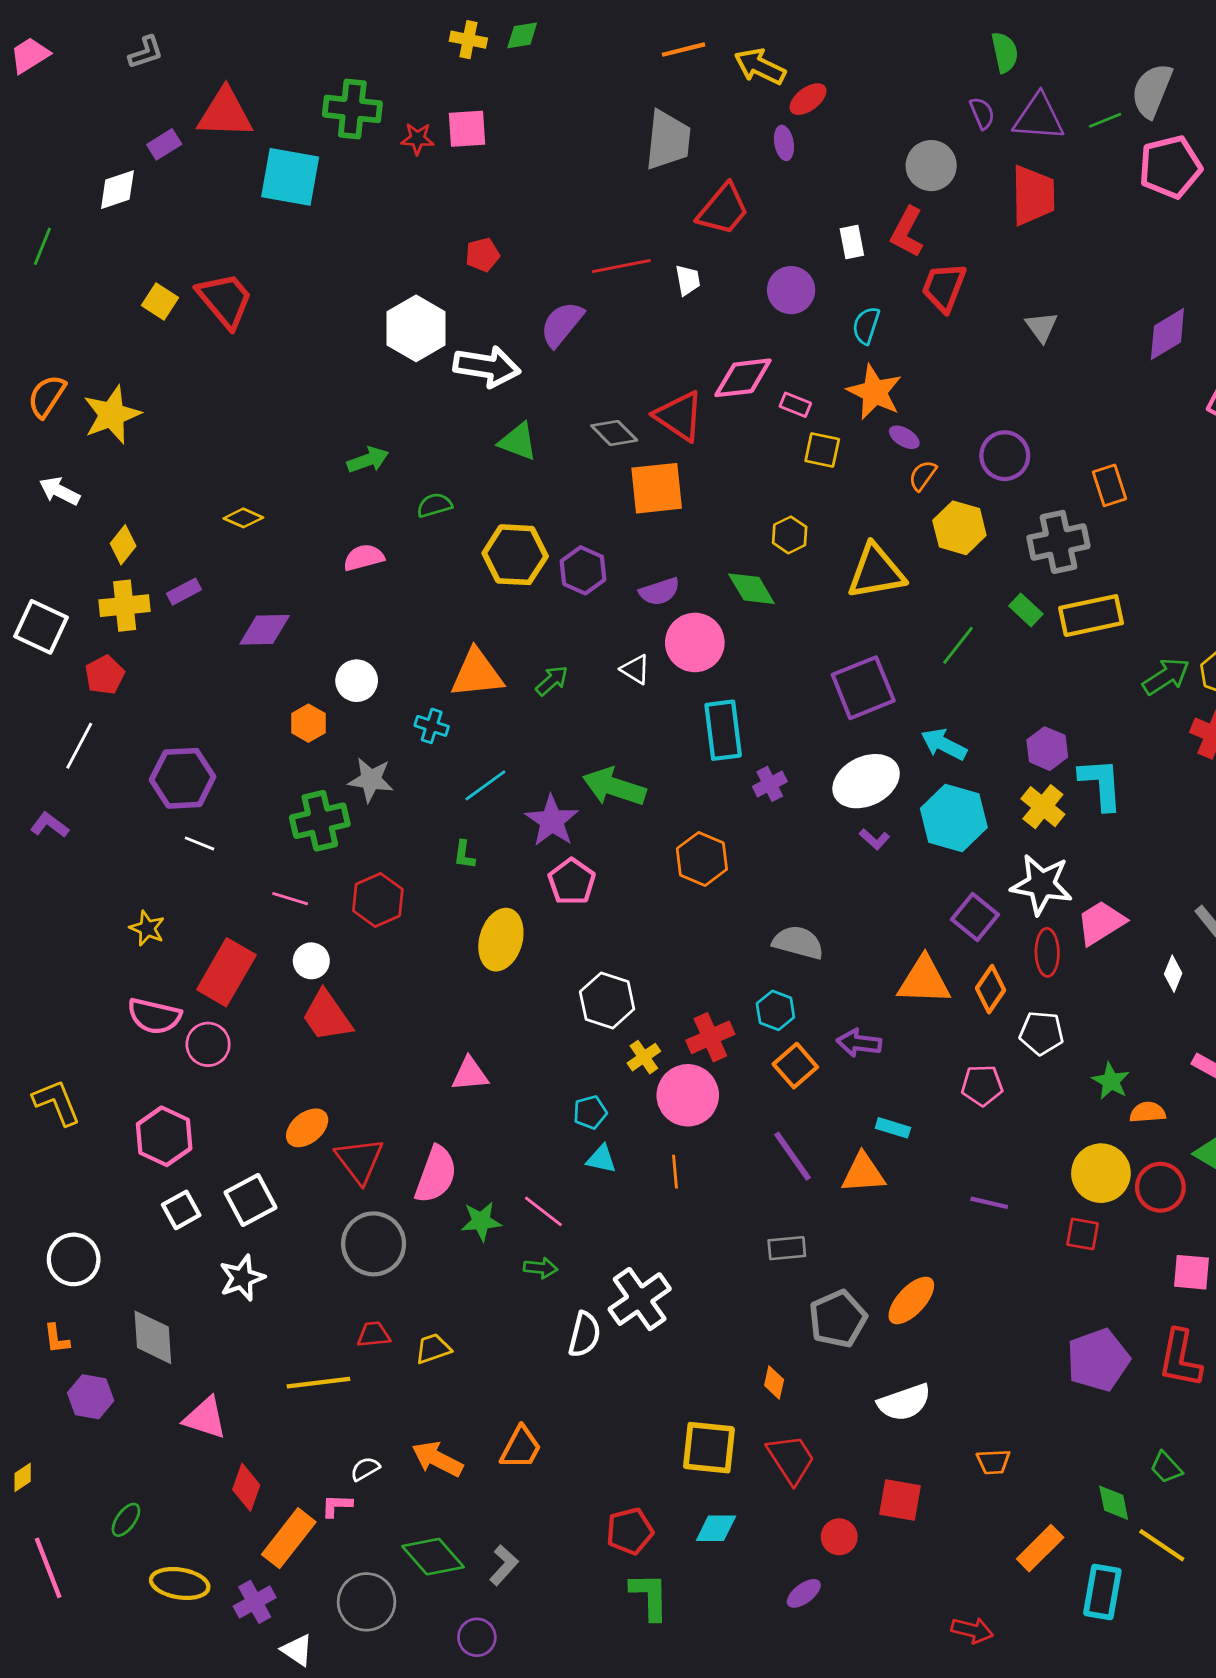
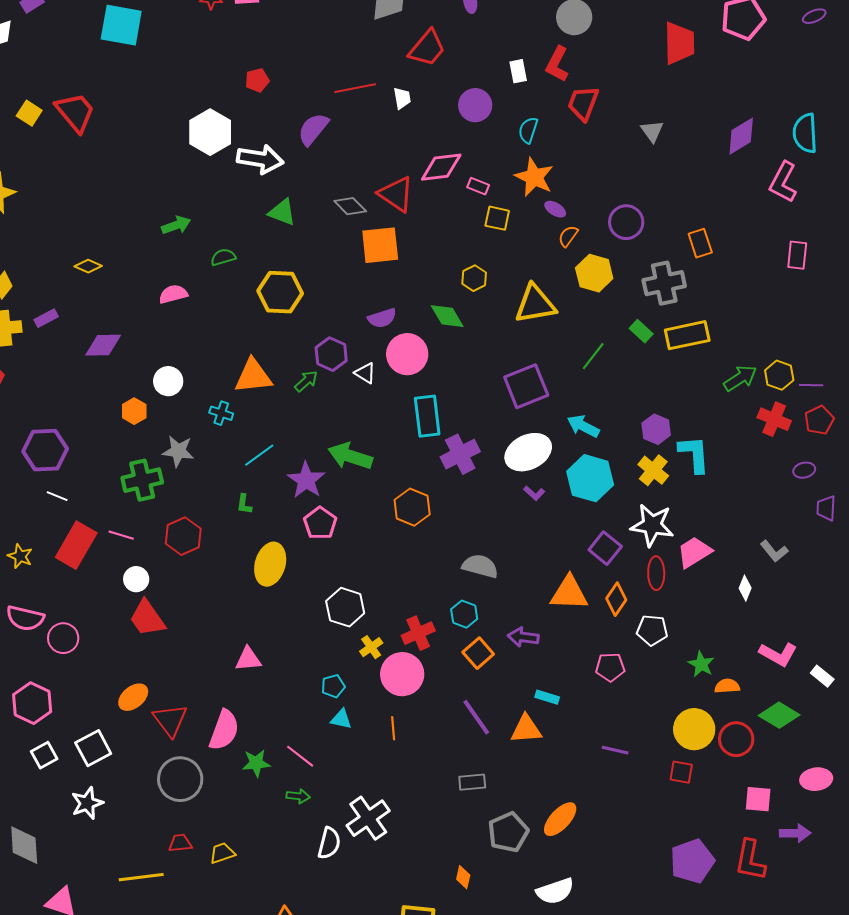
red trapezoid: (1033, 195) -> (679, 43), moved
purple hexagon: (583, 570) -> (331, 354), moved
purple cross: (770, 784) -> (460, 454), size x1.6
red rectangle: (226, 972) -> (76, 545), moved

